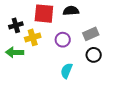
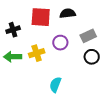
yellow cross: (33, 37) -> (37, 53), moved
cyan semicircle: (67, 71) -> (55, 85), moved

